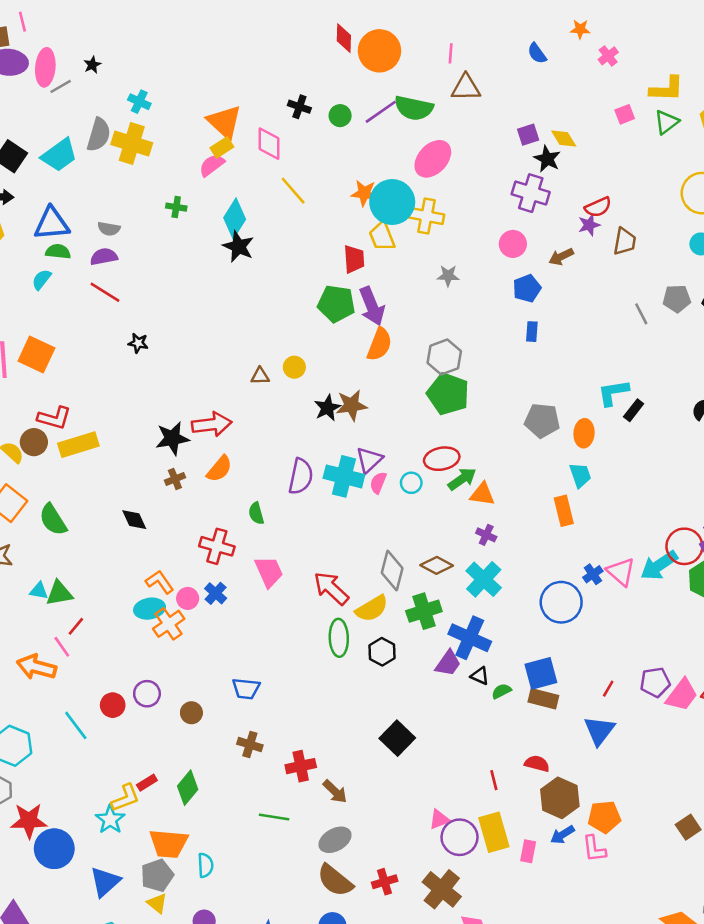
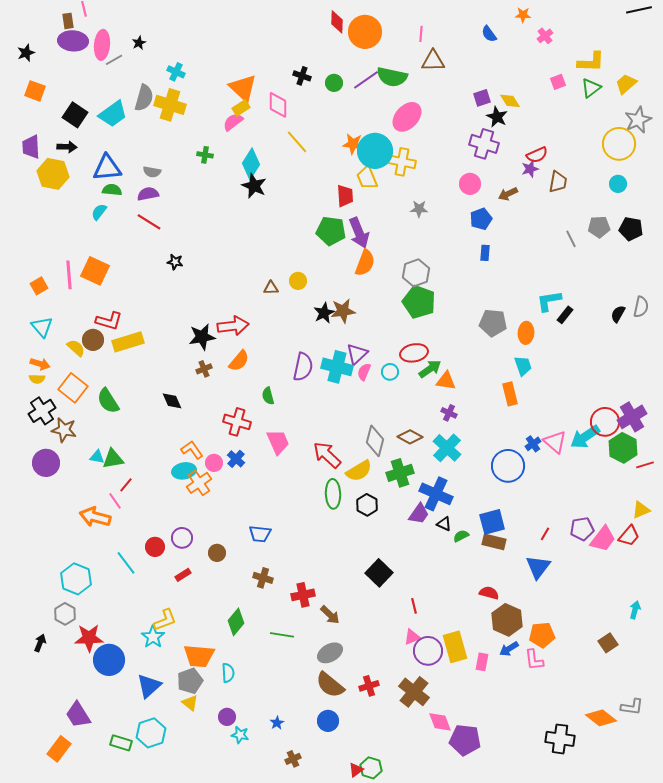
red line: (494, 780) -> (414, 606), moved
red rectangle: (147, 783) -> (183, 575), moved
green diamond: (188, 788) -> (236, 622), moved

